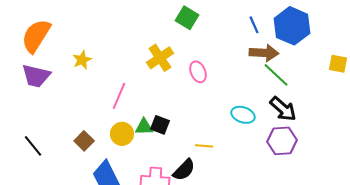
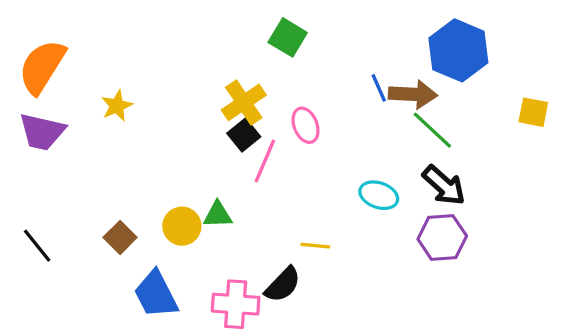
blue line: (254, 25) -> (379, 88), moved
pink line: (119, 96) -> (265, 161), moved
black square: (160, 125) -> (244, 135), moved, turned 30

